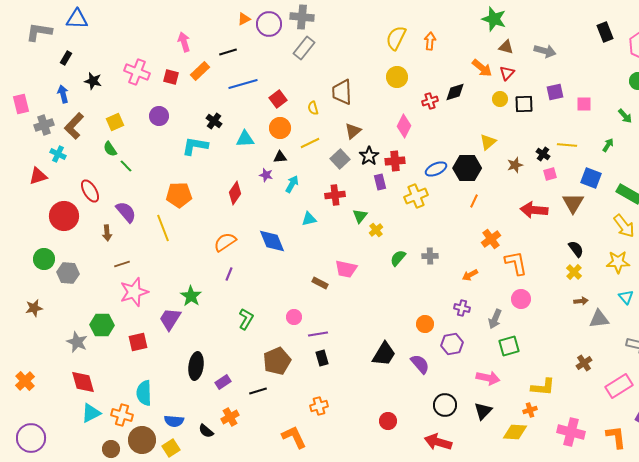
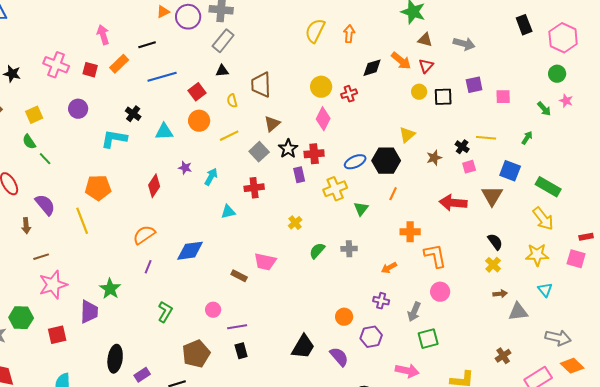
yellow circle: (397, 77) -> (321, 87), moved
black diamond: (455, 92) -> (372, 68), moved
black triangle: (280, 157) -> (222, 71), moved
green triangle: (360, 216) -> (361, 209), moved
orange cross: (491, 239) -> (410, 232), turned 36
blue diamond: (272, 241) -> (190, 251), moved, turned -76
purple trapezoid: (170, 319) -> (89, 312), turned 150

